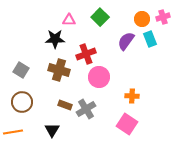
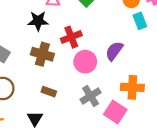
purple semicircle: (126, 41) -> (114, 51), moved
orange cross: (132, 96) -> (132, 87), moved, size x1.5
gray cross: (86, 109) -> (91, 96), moved

